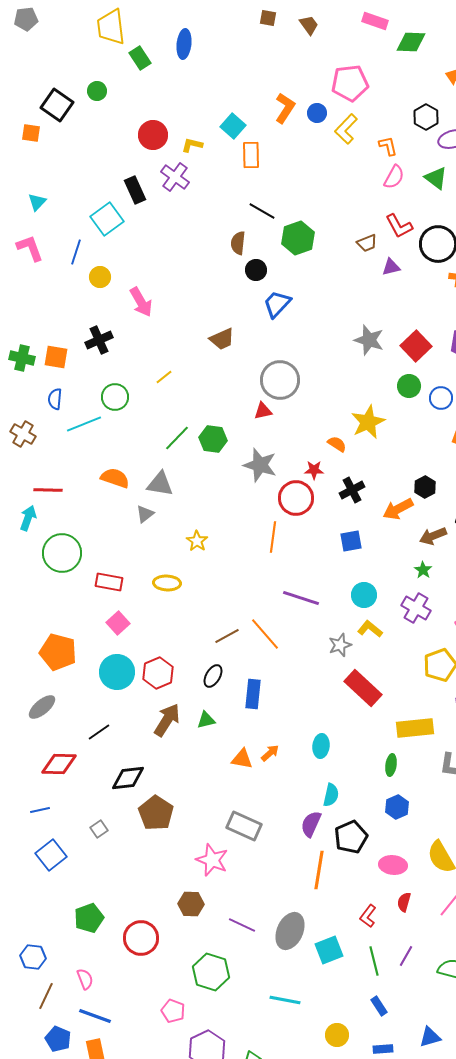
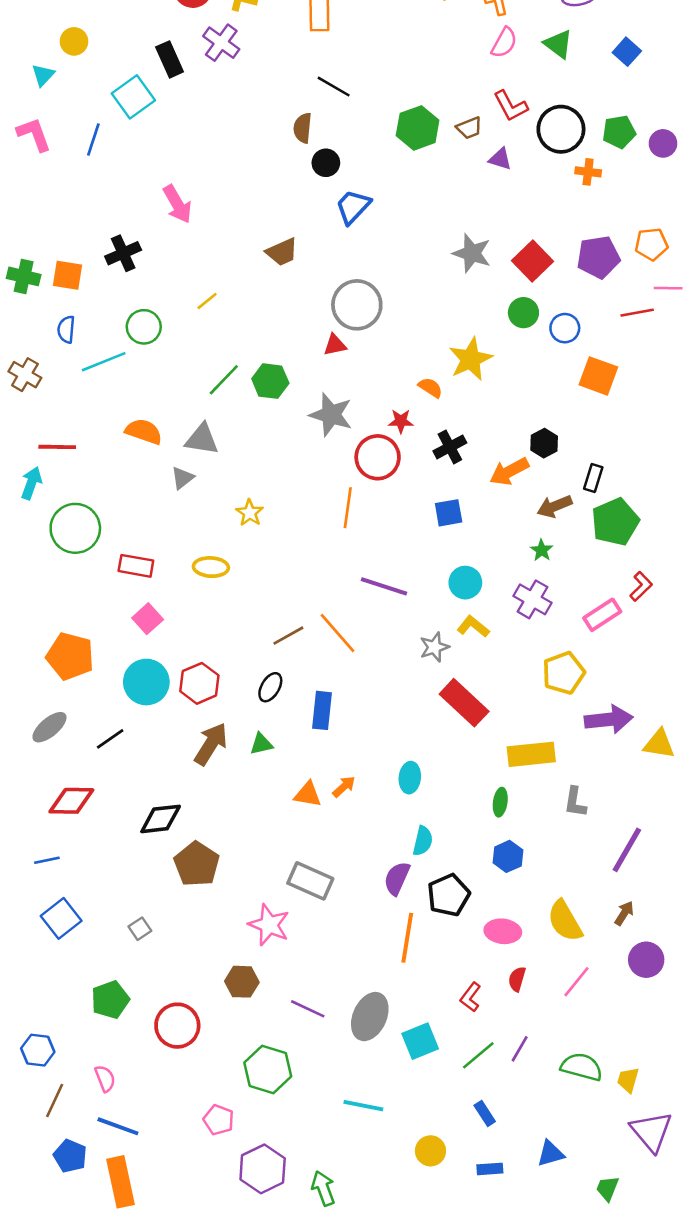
green hexagon: (298, 238) -> (418, 128), moved
purple triangle: (391, 267) -> (500, 159), turned 30
yellow circle: (100, 277) -> (74, 41), moved
black line: (99, 732) -> (110, 739), moved
gray square: (99, 829) -> (140, 929), moved
green line: (374, 961) -> (478, 1055), turned 64

